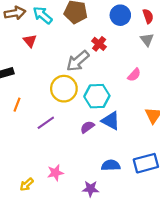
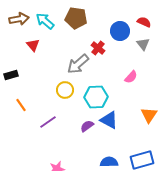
blue circle: (120, 15) -> (120, 31), moved
red semicircle: (148, 16) -> (144, 22), turned -48
yellow circle: (64, 89) -> (65, 90), size x0.7
orange line: (17, 105) -> (21, 105), turned -56

